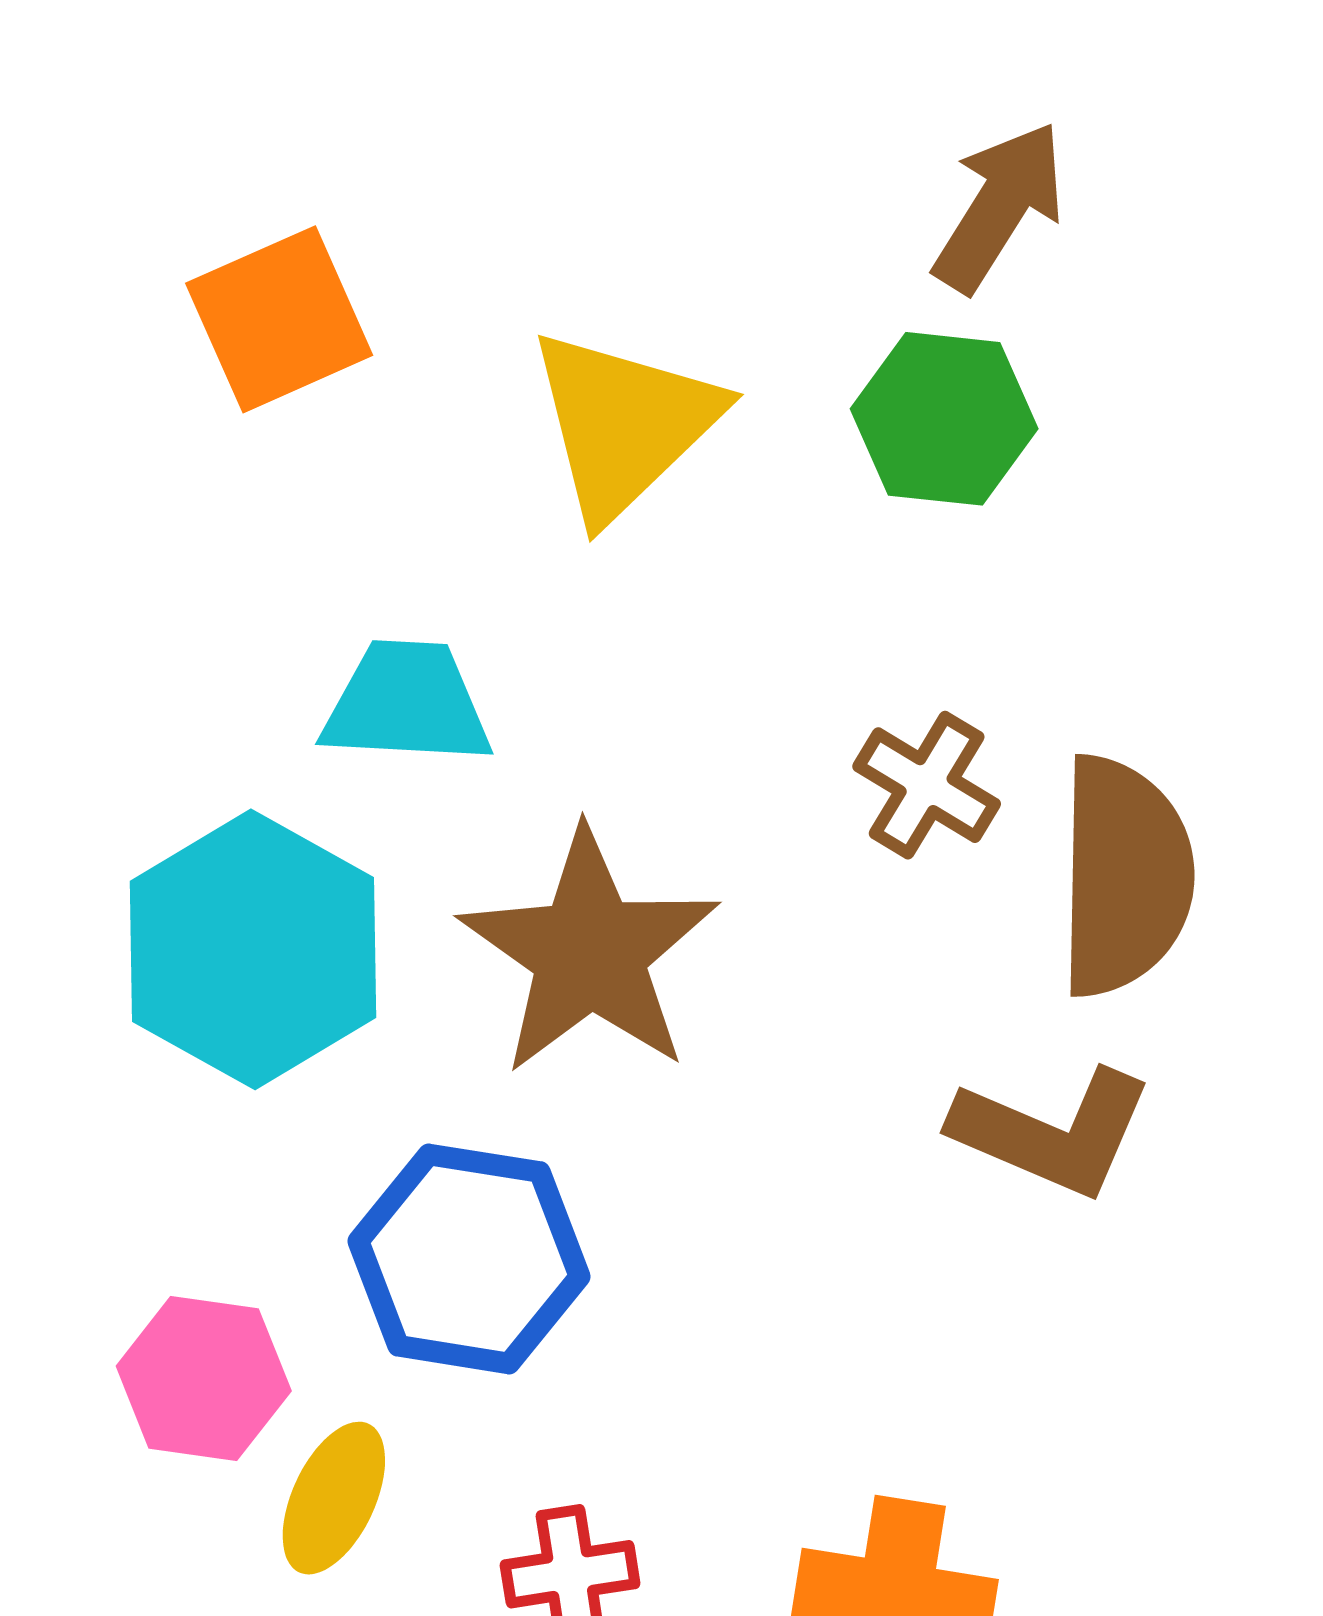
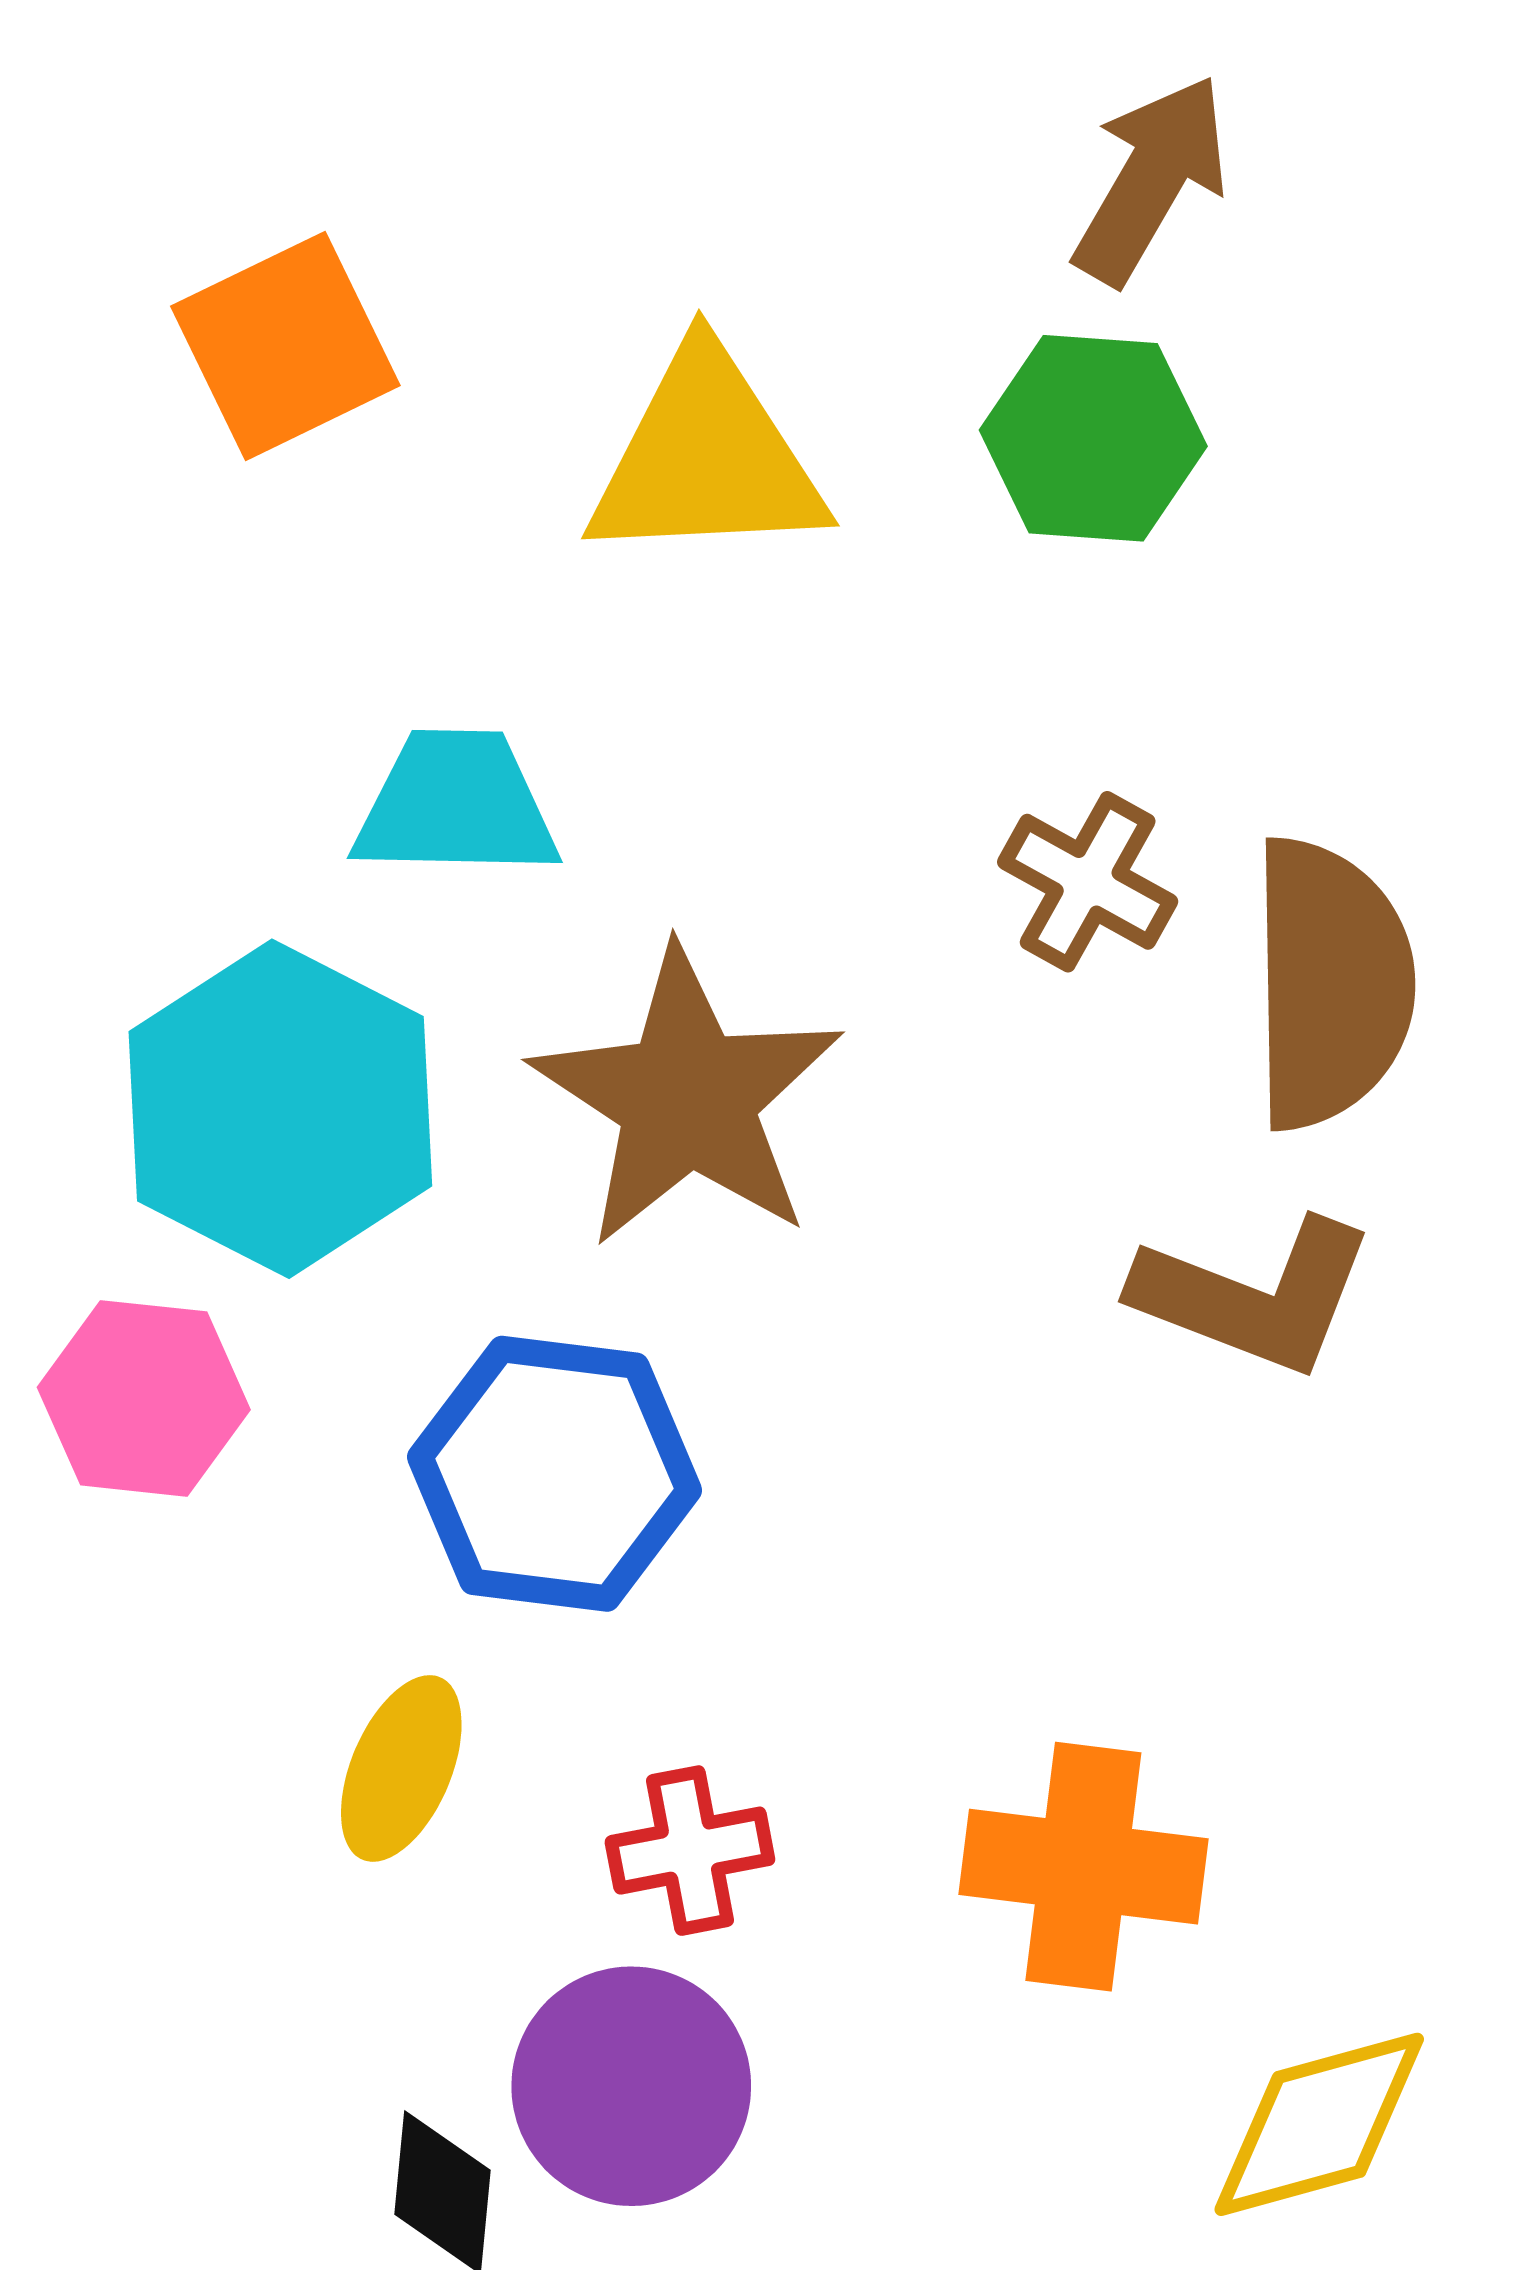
yellow triangle: (624, 424) -> (707, 458), turned 43
pink hexagon: (204, 1378) -> (144, 1398), moved

